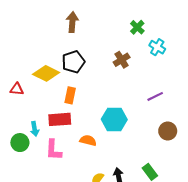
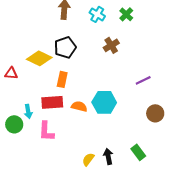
cyan cross: (157, 47) -> (97, 14), moved
orange semicircle: (88, 140) -> (79, 106), moved

